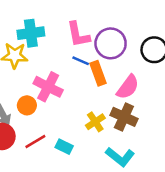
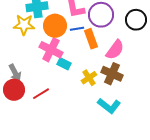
blue line: (81, 61) -> (77, 29), turned -32
orange circle: (27, 105) -> (55, 26), moved, size x1.5
cyan rectangle: (64, 147) -> (64, 64), moved

